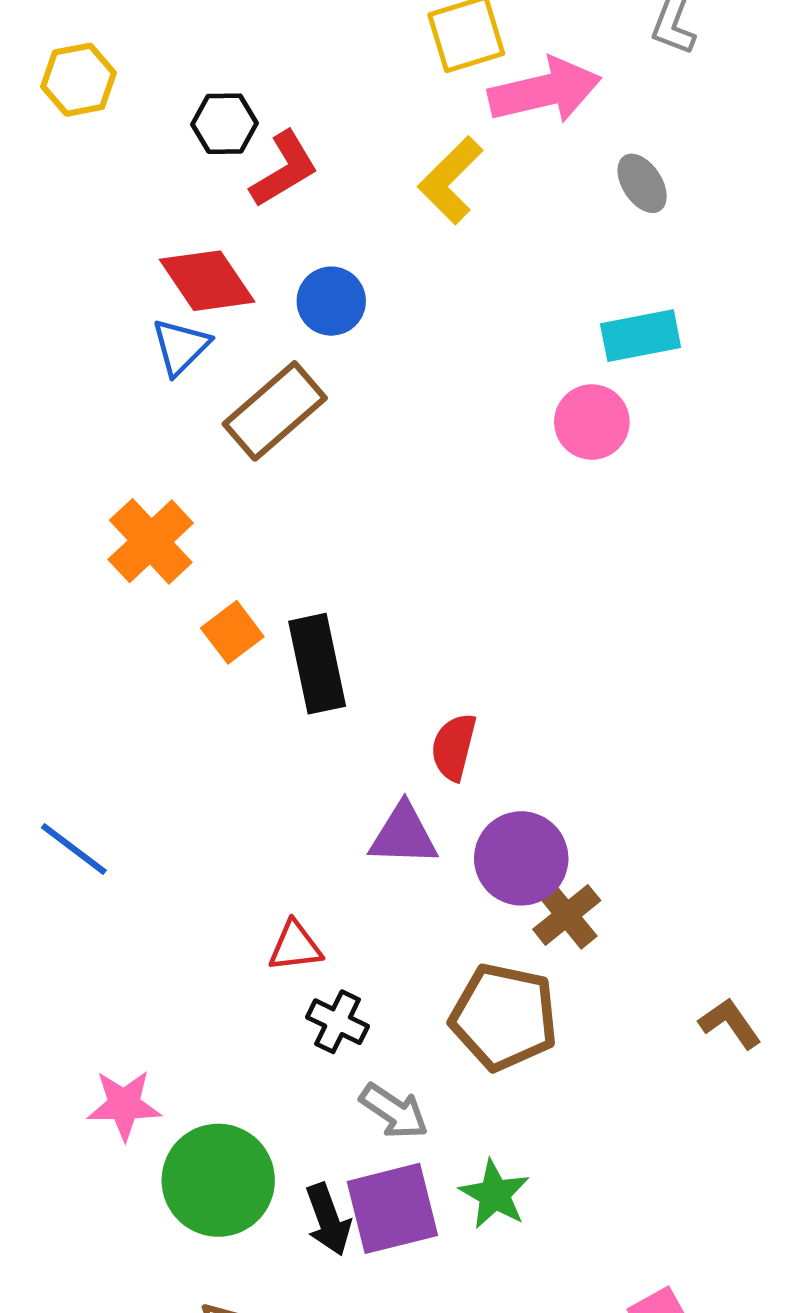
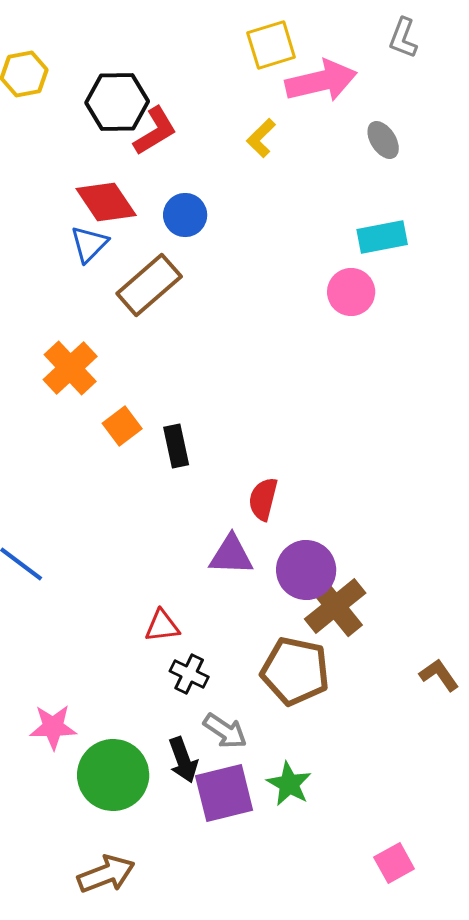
black hexagon: (224, 124) -> (117, 102), size x1.5
yellow L-shape: (451, 180) -> (261, 138), size x0.7
black rectangle: (317, 664) -> (176, 446), size x0.7
brown cross: (567, 915) -> (335, 606), size x1.4
black arrow: (328, 1219) -> (183, 760), moved

